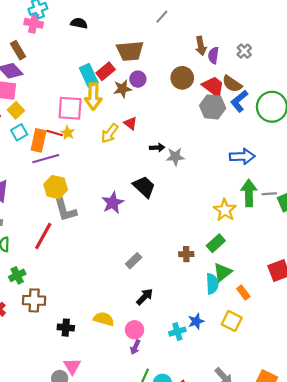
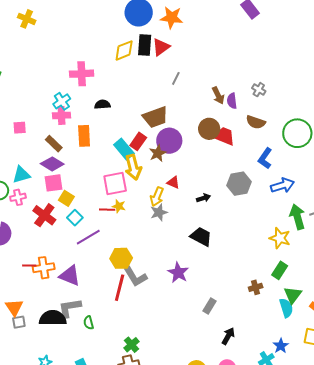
purple circle: (138, 79) -> (169, 141), size x1.6
red trapezoid: (213, 87) -> (224, 136), moved
blue L-shape: (239, 101) -> (265, 158), moved
gray hexagon: (213, 107) -> (239, 184), moved
orange rectangle: (39, 140) -> (84, 136), moved
gray star: (175, 157) -> (159, 212), moved
purple line: (46, 159) -> (88, 237), moved
purple star: (113, 203) -> (178, 273), moved
red line: (43, 236) -> (120, 288), moved
green cross: (17, 275) -> (132, 345), moved

